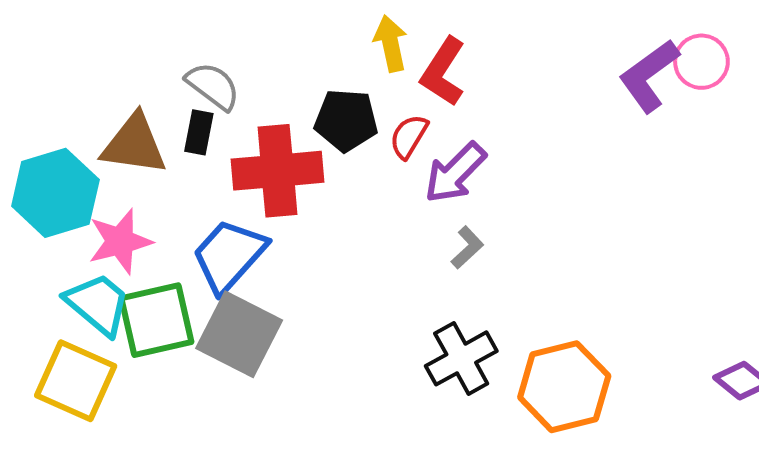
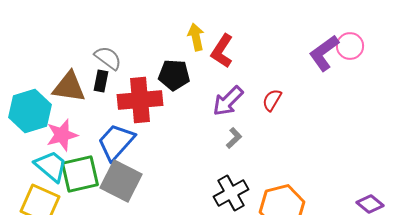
red semicircle: (409, 136) -> (272, 100), moved

